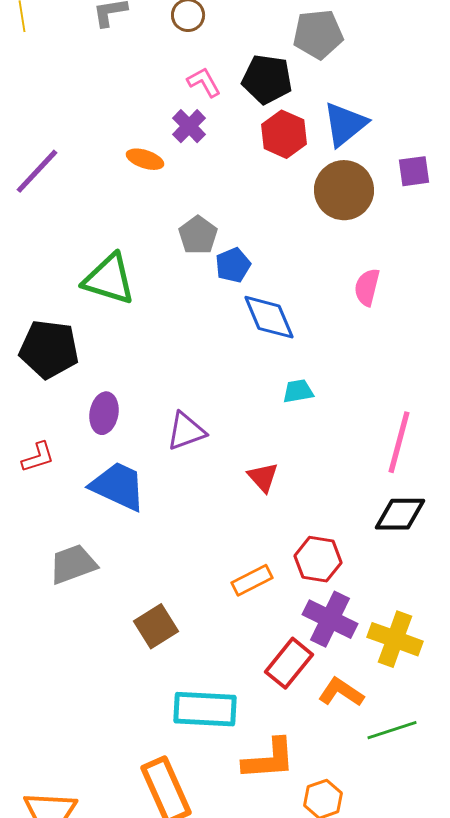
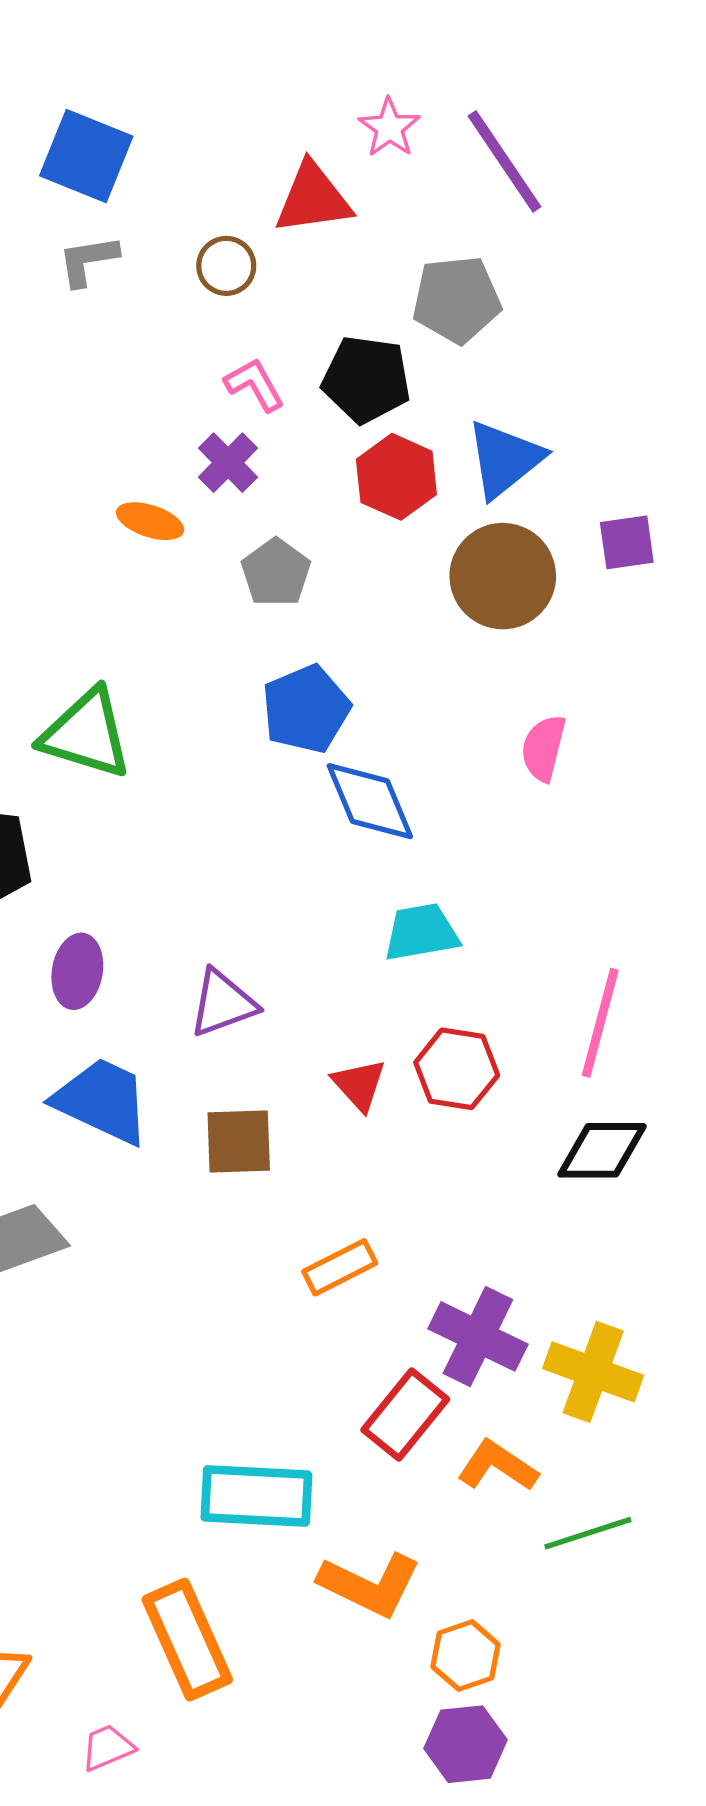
gray pentagon: (198, 235) -> (276, 573), moved
blue pentagon: (233, 265) -> (306, 709), size x1.4
cyan trapezoid: (298, 391) -> (421, 932), size x1.4
red hexagon: (318, 559) -> (457, 1069), moved
brown square: (156, 626) -> (239, 1141), moved, turned 30
orange L-shape: (269, 759) -> (370, 1585), turned 30

